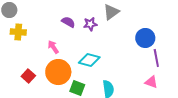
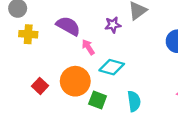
purple semicircle: (68, 22) -> (68, 26), moved, size x1.5
pink arrow: (53, 47) -> (88, 47), moved

